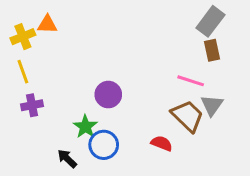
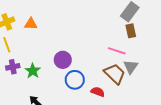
orange triangle: (47, 24) -> (31, 24), moved
green star: (85, 127) -> (33, 71), moved
blue circle: (104, 145) -> (75, 80), moved

